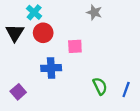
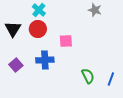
cyan cross: (34, 12) -> (39, 10), moved
gray star: (94, 12) -> (95, 10), moved
purple square: (18, 92) -> (16, 65), moved

